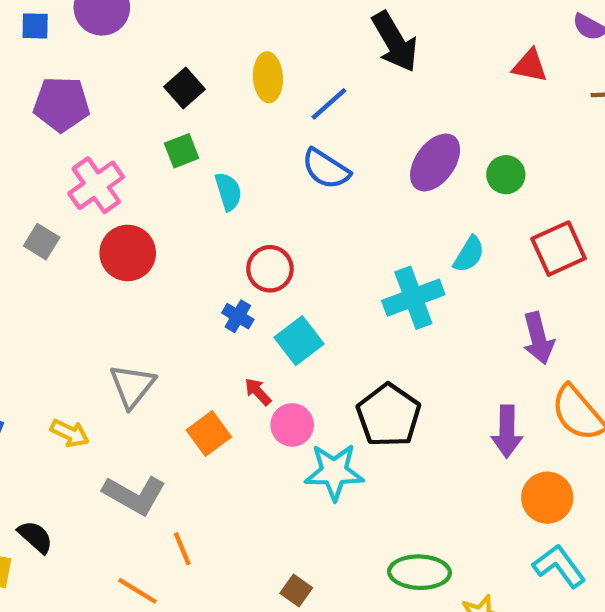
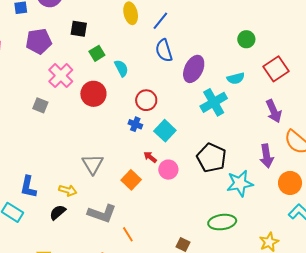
black square: (184, 88) -> (79, 29), moved, turned -30
purple ellipse: (435, 162) -> (194, 69), moved
blue semicircle: (326, 169) -> (164, 50), turned 50
red circle: (128, 253) -> (93, 94), moved
cyan semicircle: (469, 254) -> (236, 78), turned 54
cyan star: (334, 472) -> (240, 183), moved
black semicircle: (35, 537) -> (58, 212), moved, turned -72
green ellipse: (420, 572) -> (222, 222), moved

